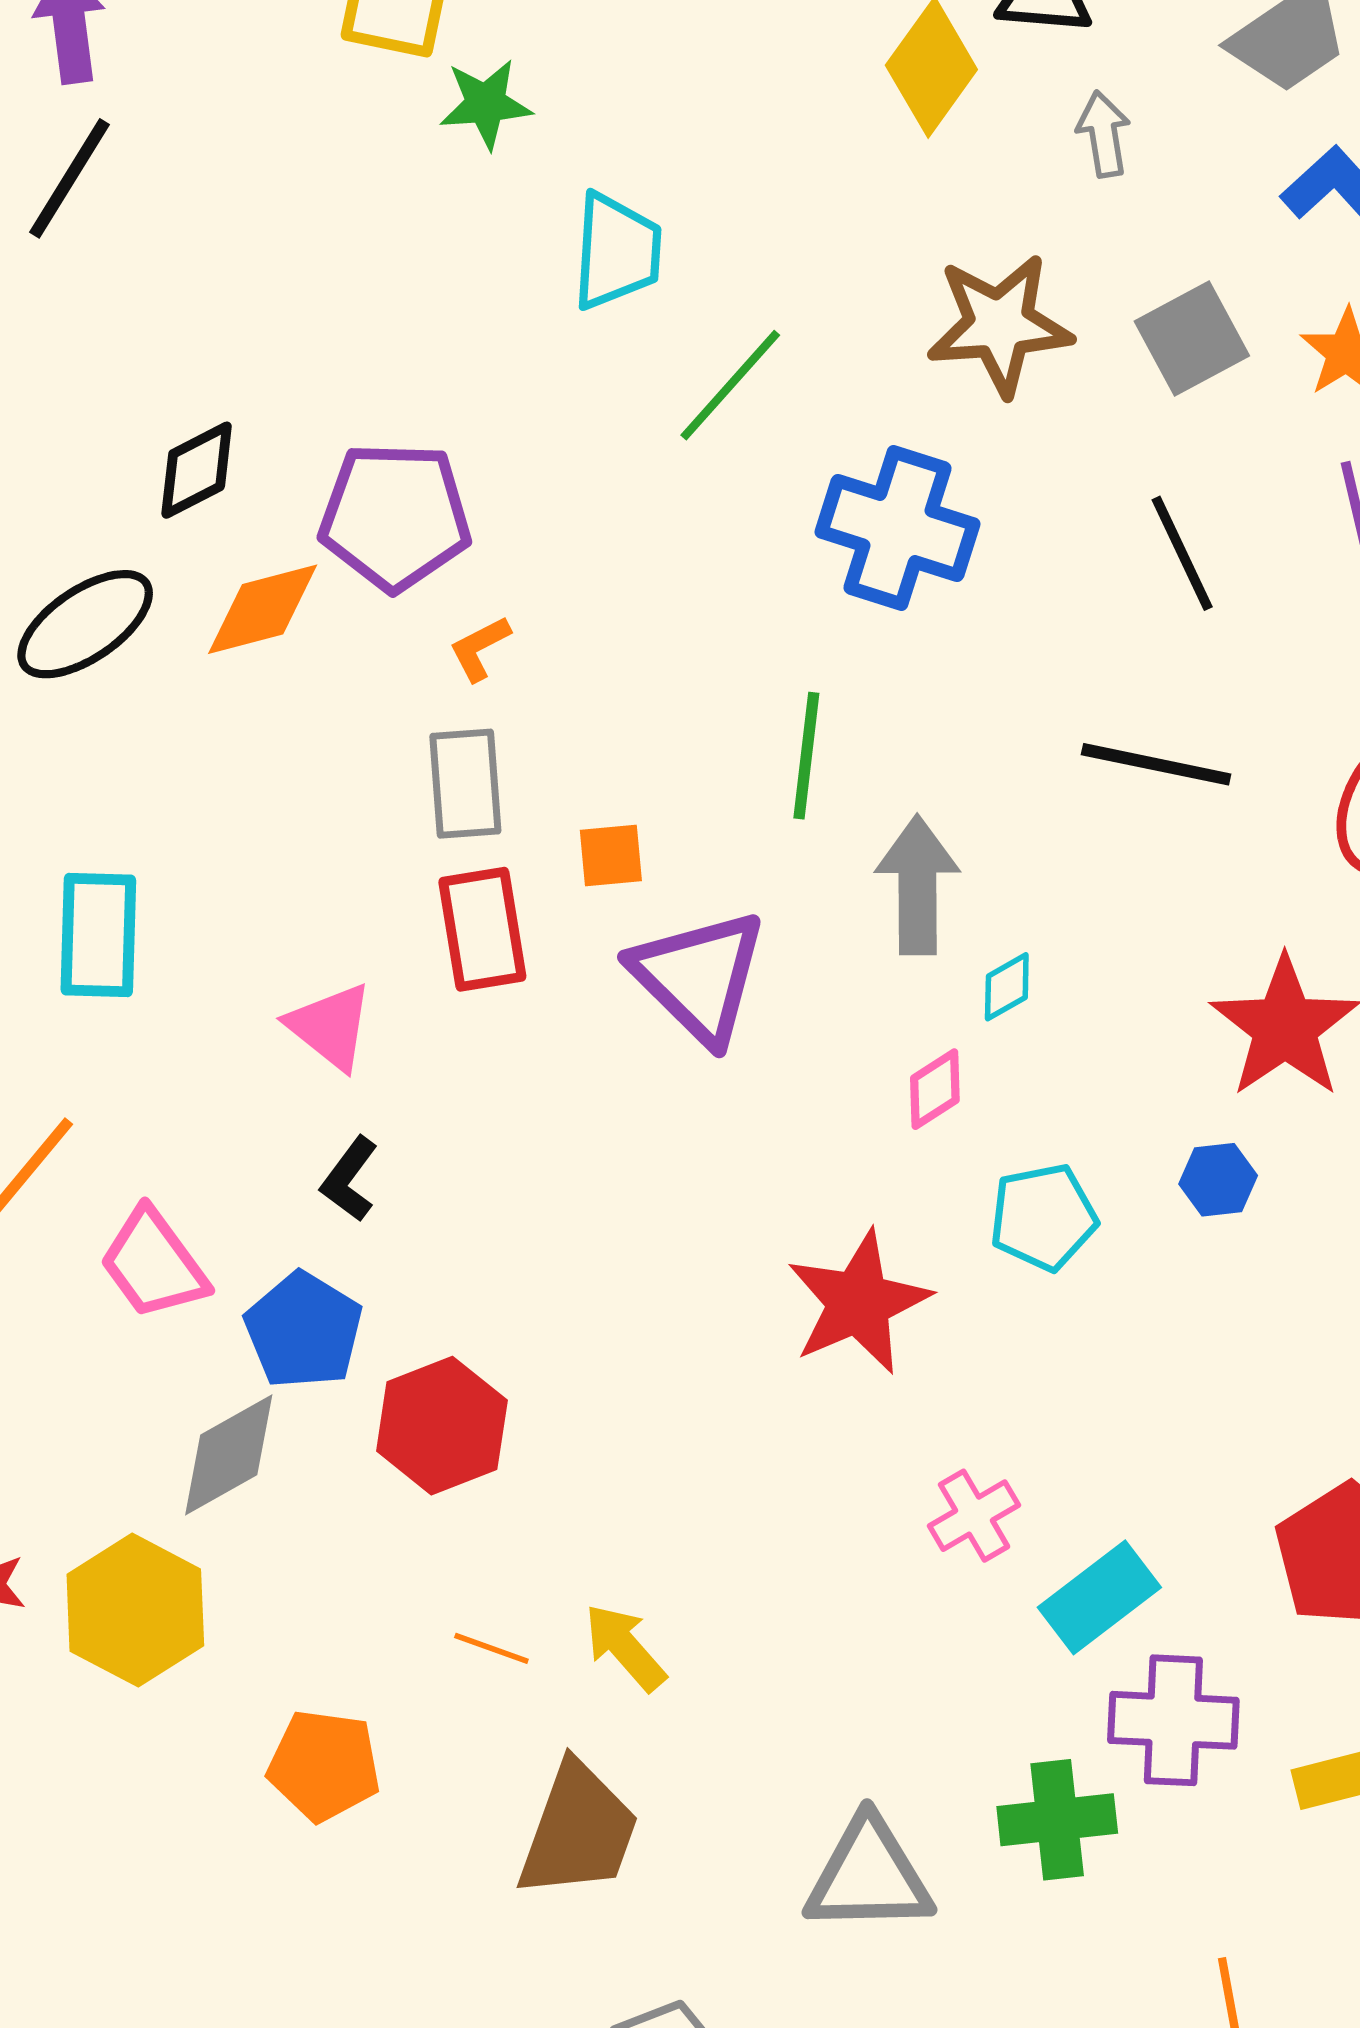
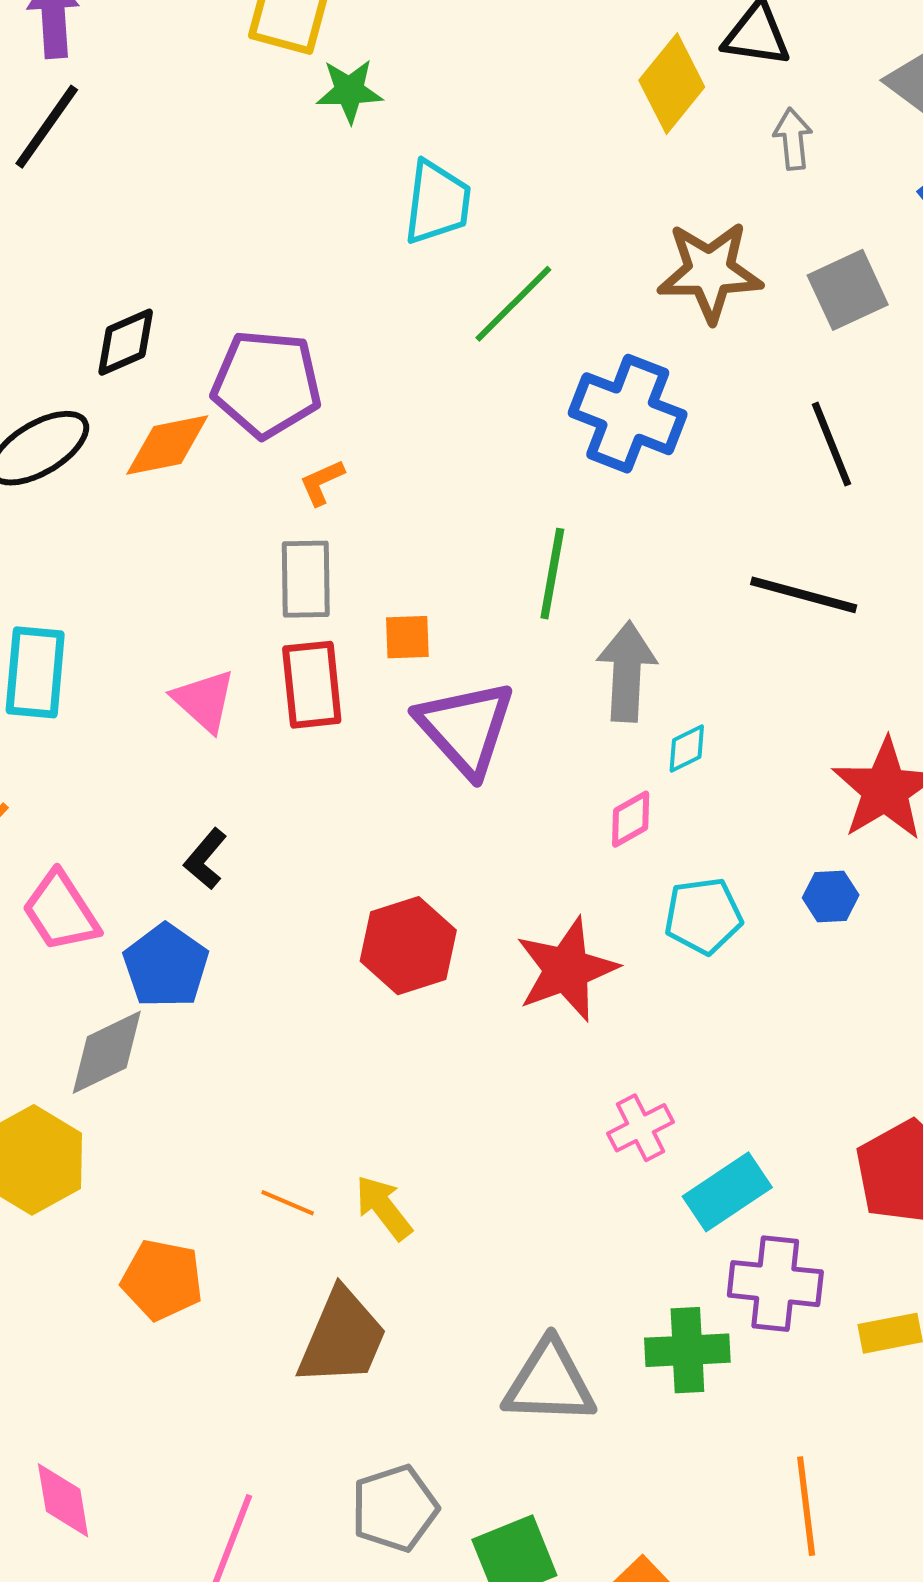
pink triangle: (330, 1026) -> (204, 700), moved
red hexagon: (442, 1426) -> (408, 946), moved

